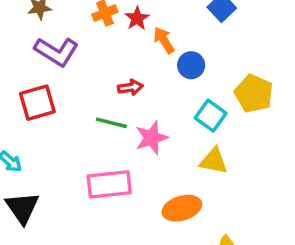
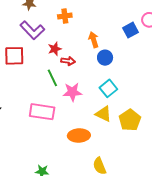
red star: (137, 18) -> (55, 49), moved
yellow pentagon: (254, 94) -> (130, 120), moved
green line: (111, 123) -> (52, 78), turned 36

